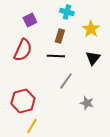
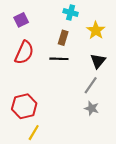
purple square: (30, 20) -> (21, 20), moved
gray line: (66, 81) -> (91, 85), moved

